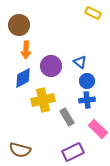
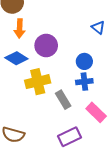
blue triangle: (80, 62) -> (98, 27), moved
blue diamond: (23, 78) -> (16, 58), turned 60

